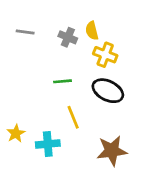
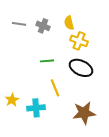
gray cross: (68, 37) -> (43, 26), moved

